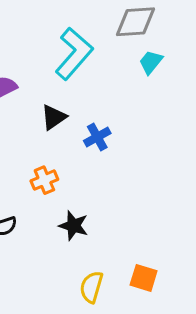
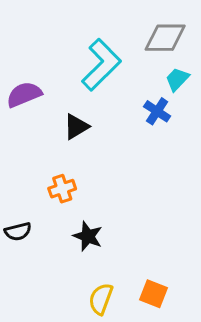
blue cross: (97, 137) -> (157, 111), moved, turned -32

